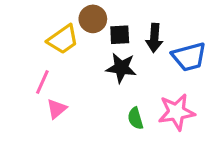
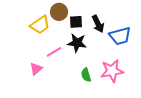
black arrow: (154, 38) -> (98, 24), turned -30
pink line: (42, 82) -> (54, 52), moved, turned 35

